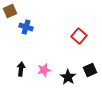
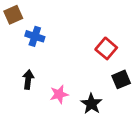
black arrow: (21, 69) -> (28, 79), moved
black square: (90, 70) -> (121, 79), moved

